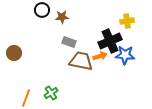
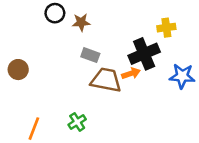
blue star: (125, 55) -> (182, 76), moved
green cross: (51, 93) -> (77, 122), moved

